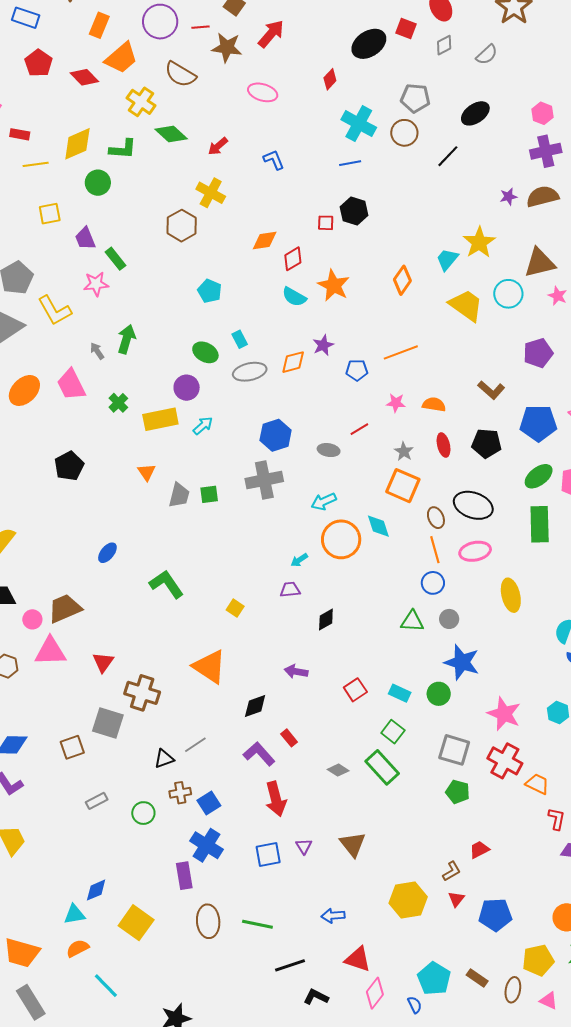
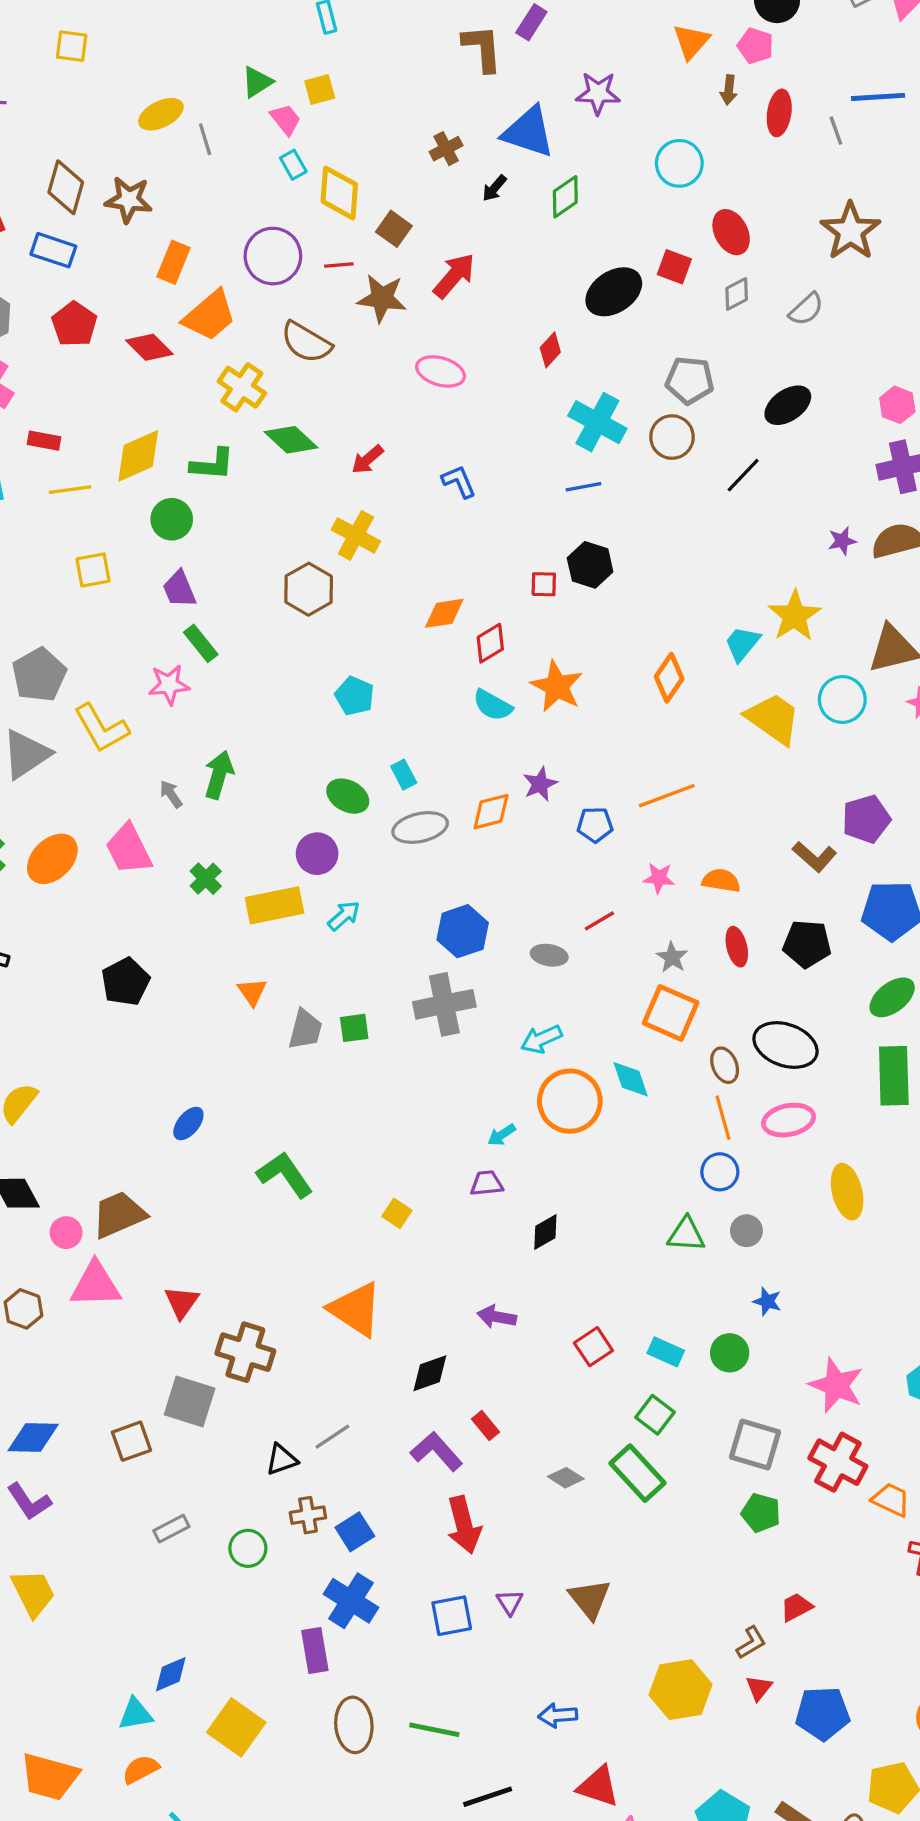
purple trapezoid: (85, 238) -> (179, 589), moved
purple pentagon: (538, 353) -> (866, 819), moved
blue star: (462, 662) -> (767, 1301), size x0.5

